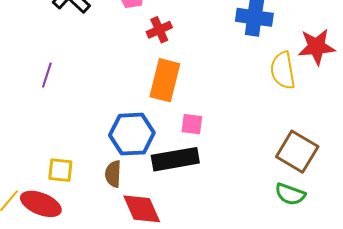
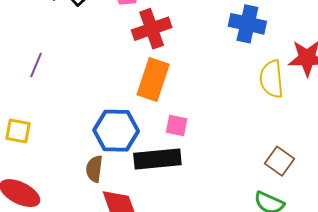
red cross: (159, 30) -> (152, 29), size x1.5
brown square: (297, 152) -> (279, 161), size x0.7
yellow square: (60, 170) -> (18, 131), moved

